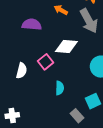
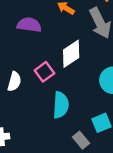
white diamond: (66, 46) -> (71, 54), turned -40
cyan semicircle: (60, 88) -> (61, 105), size x1.5

